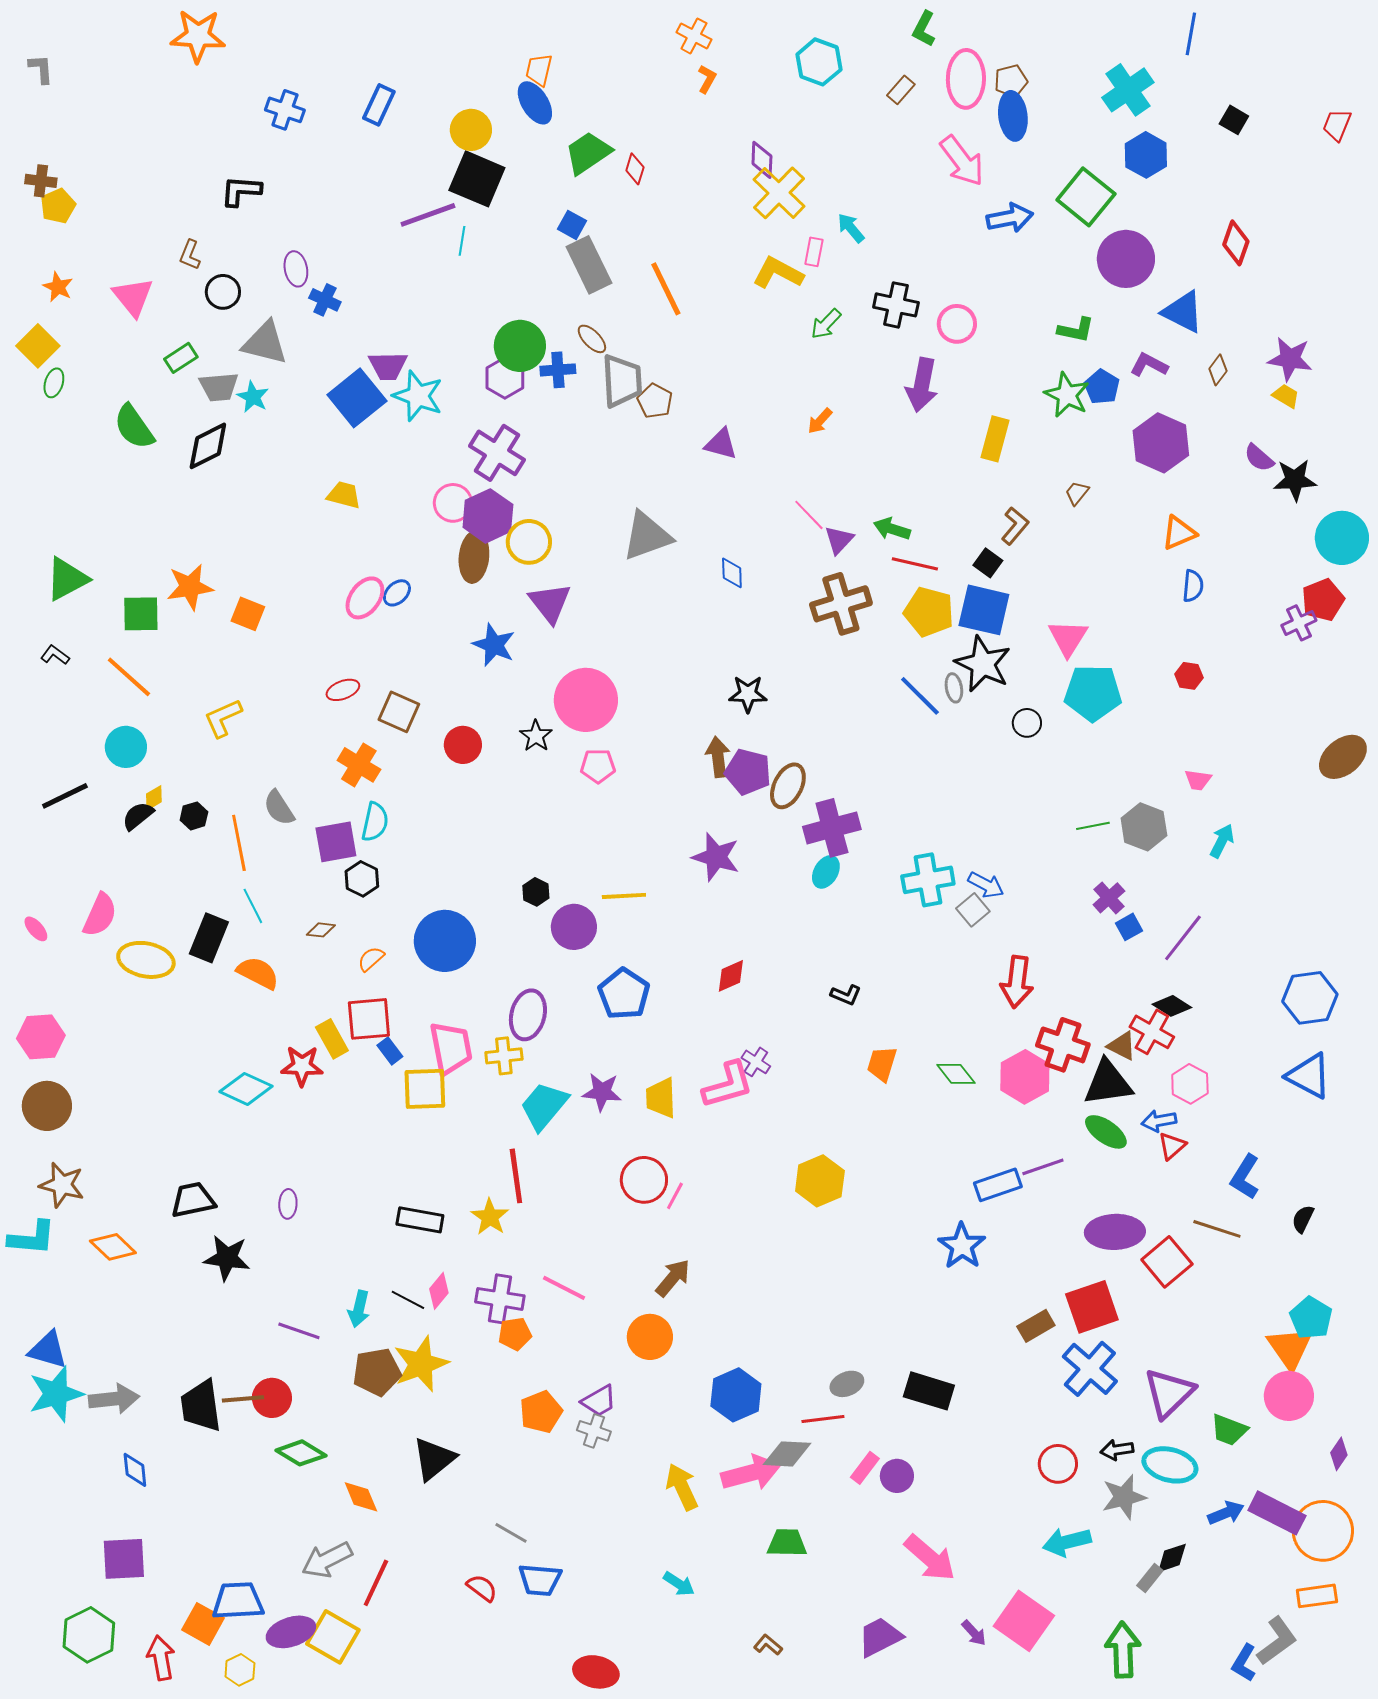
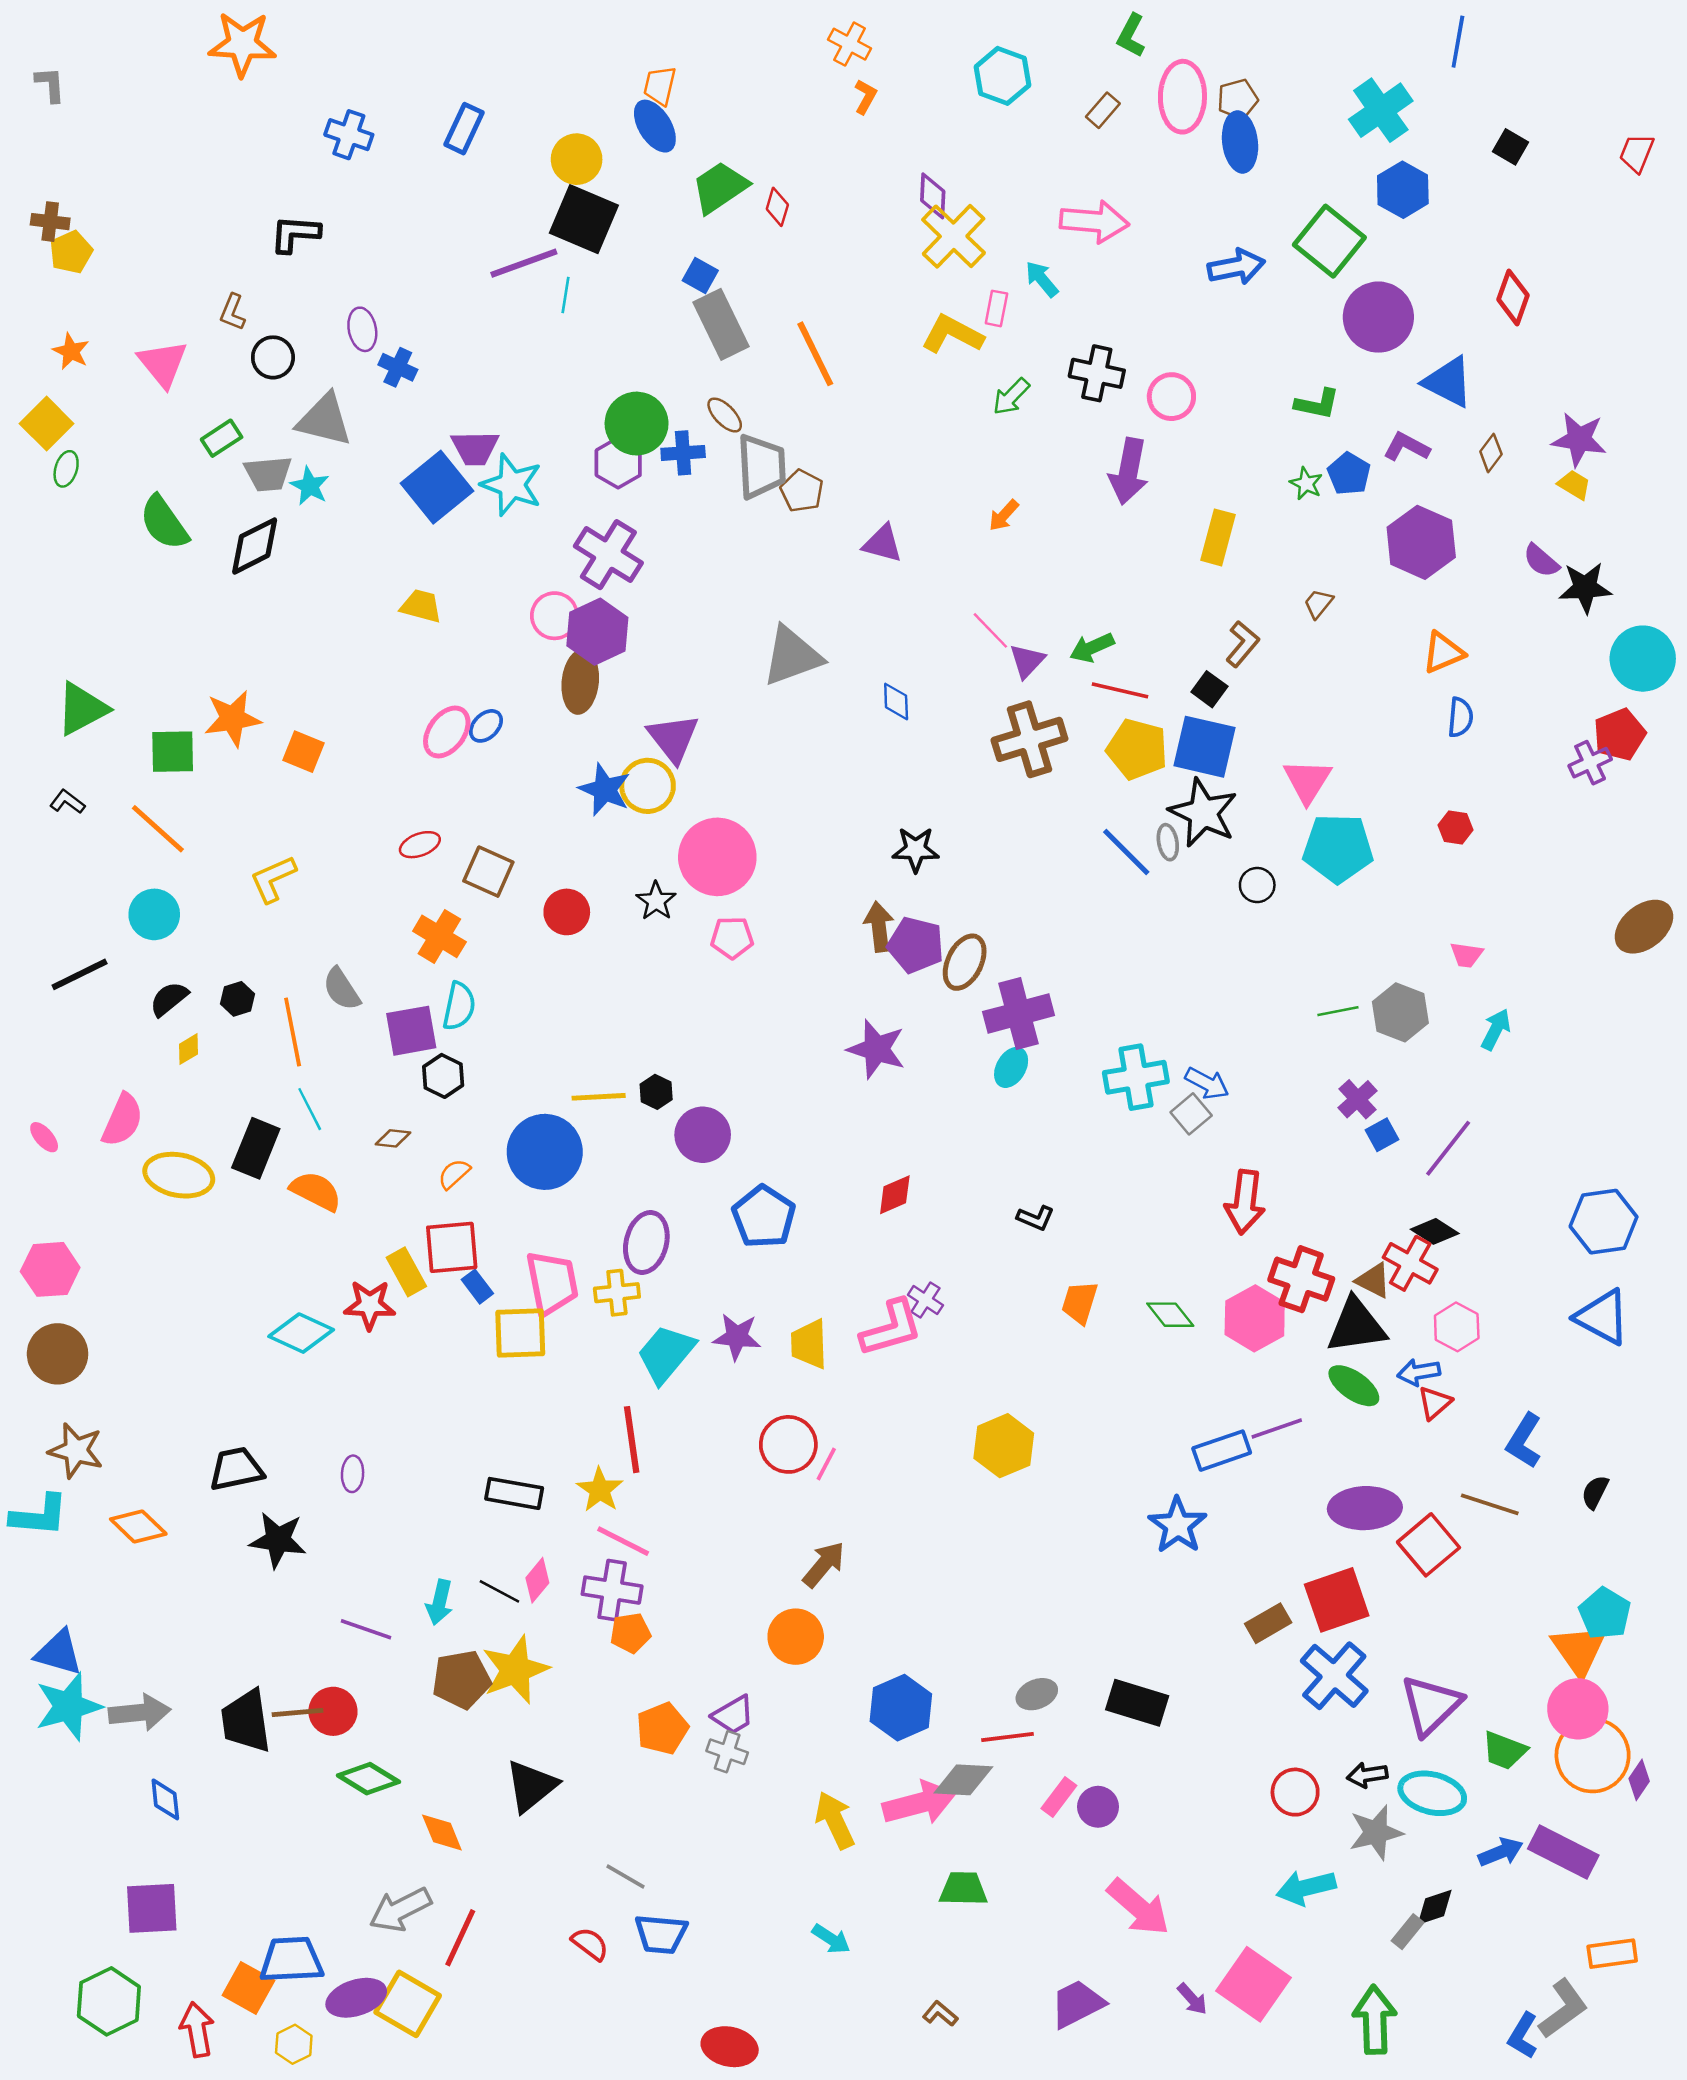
pink arrow: (962, 161) -> (1094, 222), moved, turned -48
green star: (1067, 395) -> (1306, 484), size x0.6
green arrow: (892, 529) -> (1092, 648), turned -42
yellow circle: (529, 542) -> (648, 786), moved
yellow diamond: (154, 798) -> (189, 1049), moved
yellow line: (624, 896) -> (599, 1097), moved
pink line: (564, 1288) -> (623, 1541), moved
orange circle: (1323, 1531) -> (1593, 1755), moved

